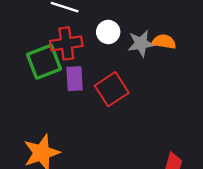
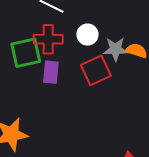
red square: (112, 89) -> (96, 70), moved

